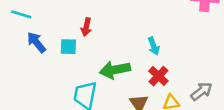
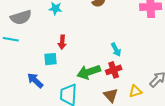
blue arrow: (36, 42) -> (35, 80), moved
red cross: (158, 76) -> (114, 70), moved, turned 35

